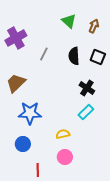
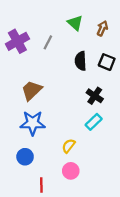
gray line: (44, 54) -> (48, 42), moved
brown trapezoid: (16, 83) -> (32, 90), moved
yellow semicircle: (63, 134) -> (69, 146), turned -40

